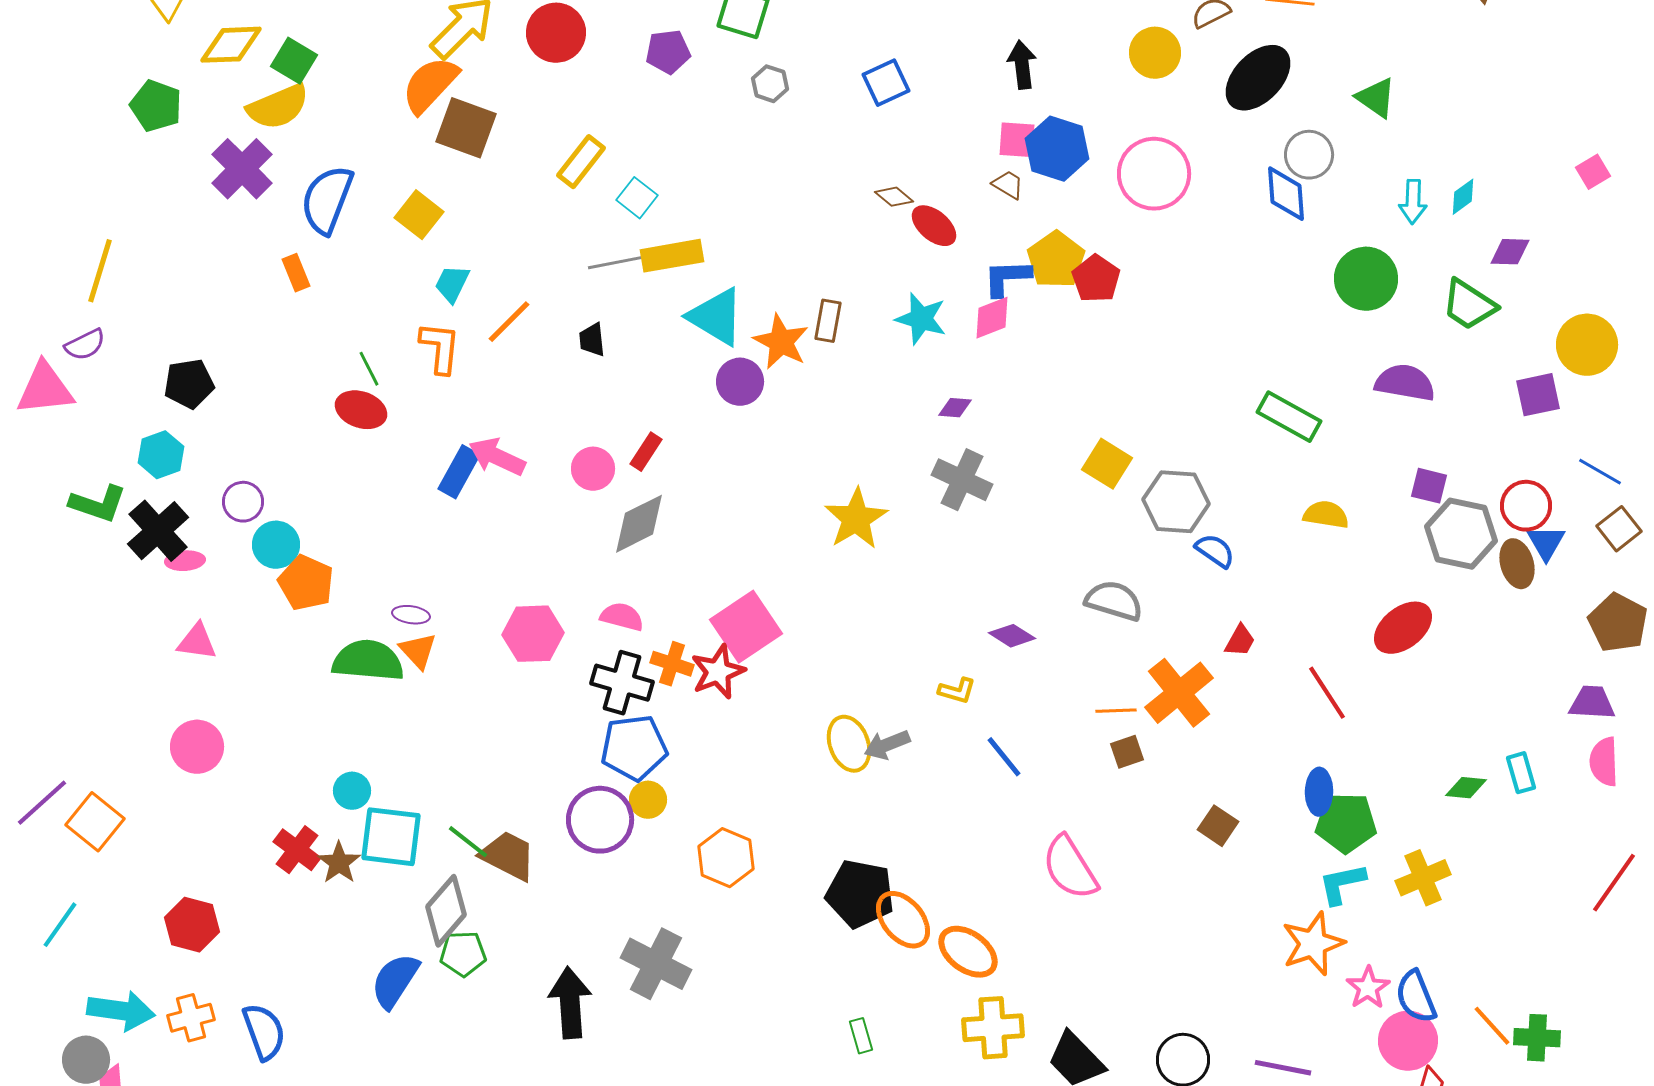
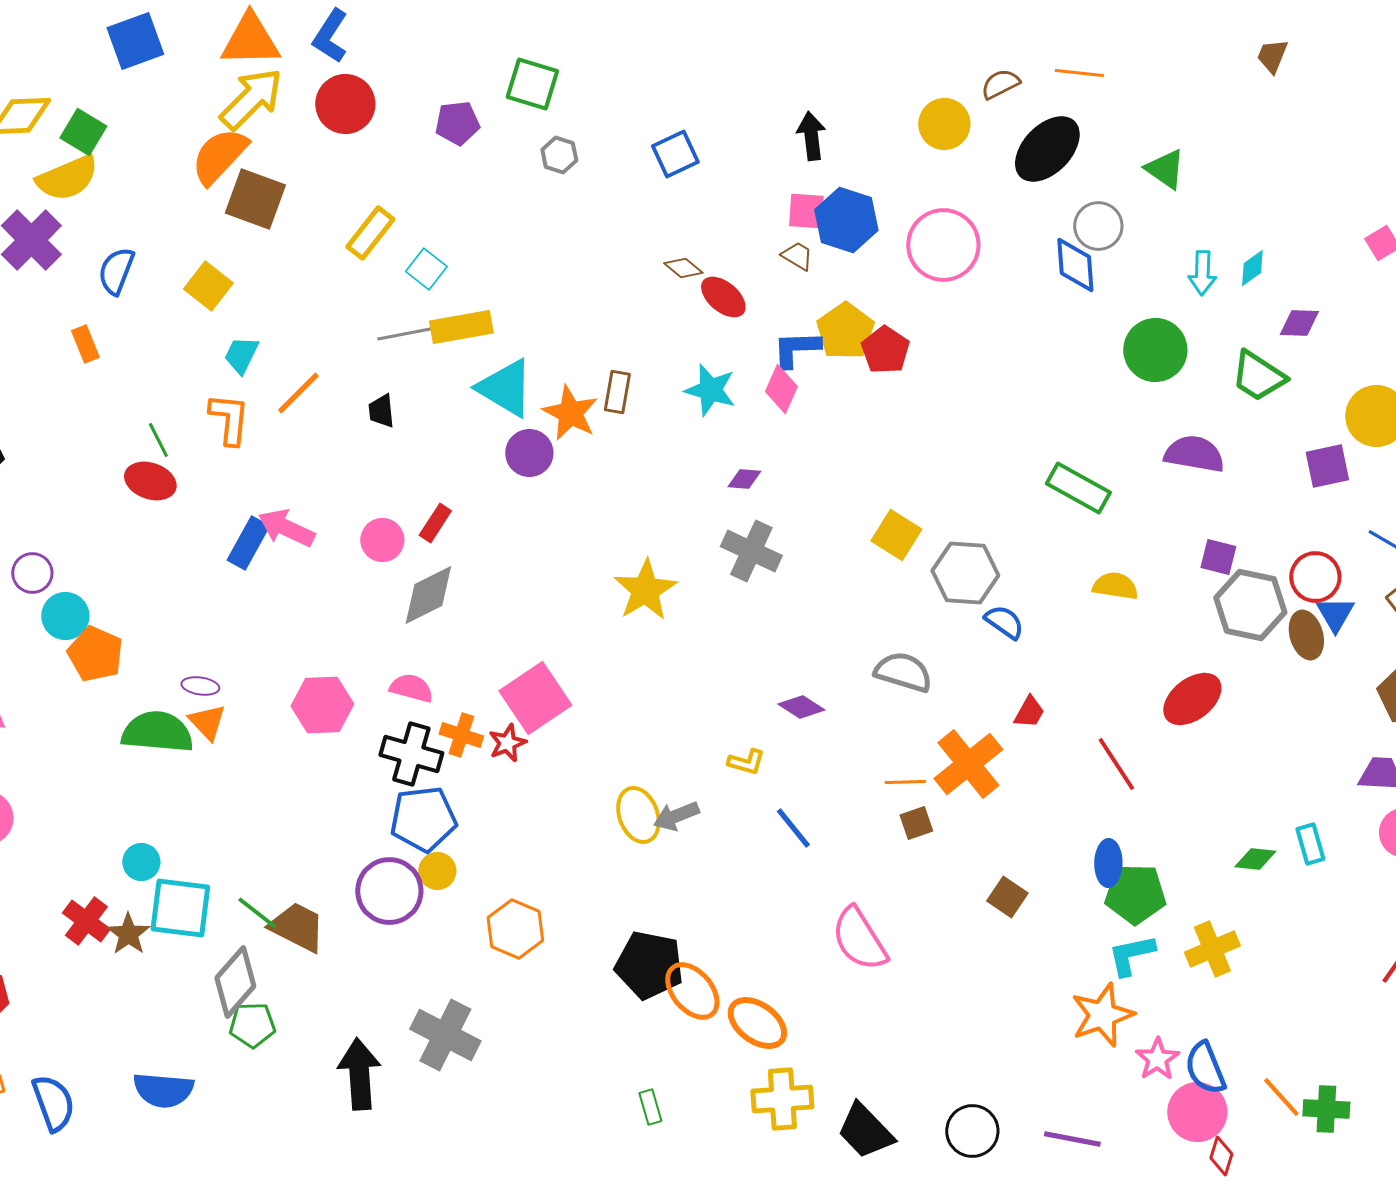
blue semicircle: (327, 200) -> (116, 271), size x0.7
pink diamond: (992, 318) -> (781, 389), turned -45
red star: (718, 672) -> (507, 743), size x0.7
blue semicircle: (395, 981) -> (163, 1090), moved, turned -118

